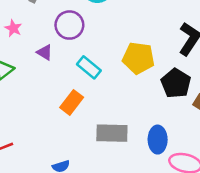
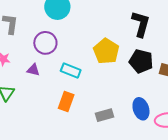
yellow pentagon: (138, 58) -> (106, 51), turned -30
gray rectangle: (112, 133) -> (104, 115), size x0.7

